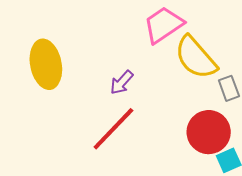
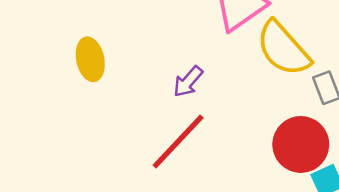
yellow ellipse: (46, 64) -> (90, 59), size x0.7

